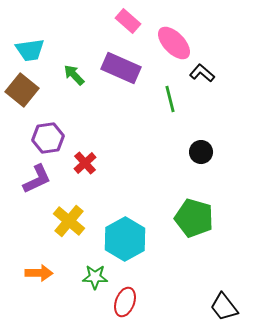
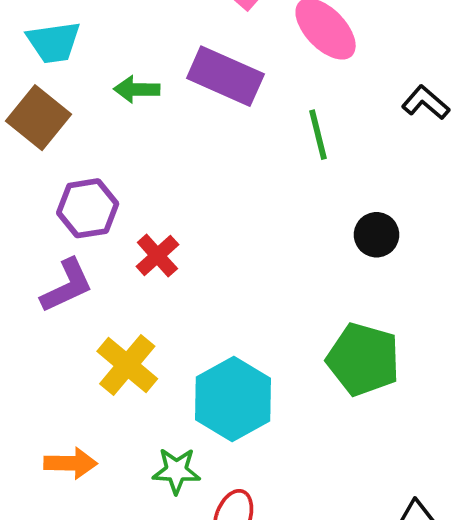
black L-shape: (202, 73) -> (426, 103), moved
green arrow: (74, 75) -> (137, 89), turned -45

